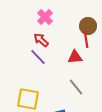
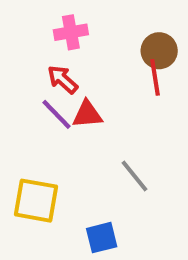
pink cross: (45, 17) -> (71, 32), turned 35
red triangle: (75, 57) -> (87, 114), moved

